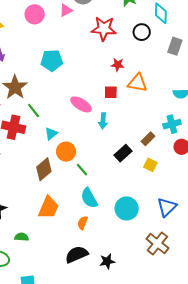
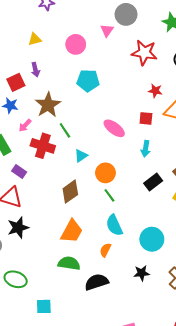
pink triangle: (66, 10) -> (107, 30), turned -32
pink circle: (35, 14) -> (76, 44), moved
cyan arrow: (103, 121) -> (146, 149), moved
orange circle: (66, 152) -> (105, 173), moved
green semicircle: (22, 237) -> (69, 263), moved, size x1.5
black star: (107, 261) -> (142, 273), moved

